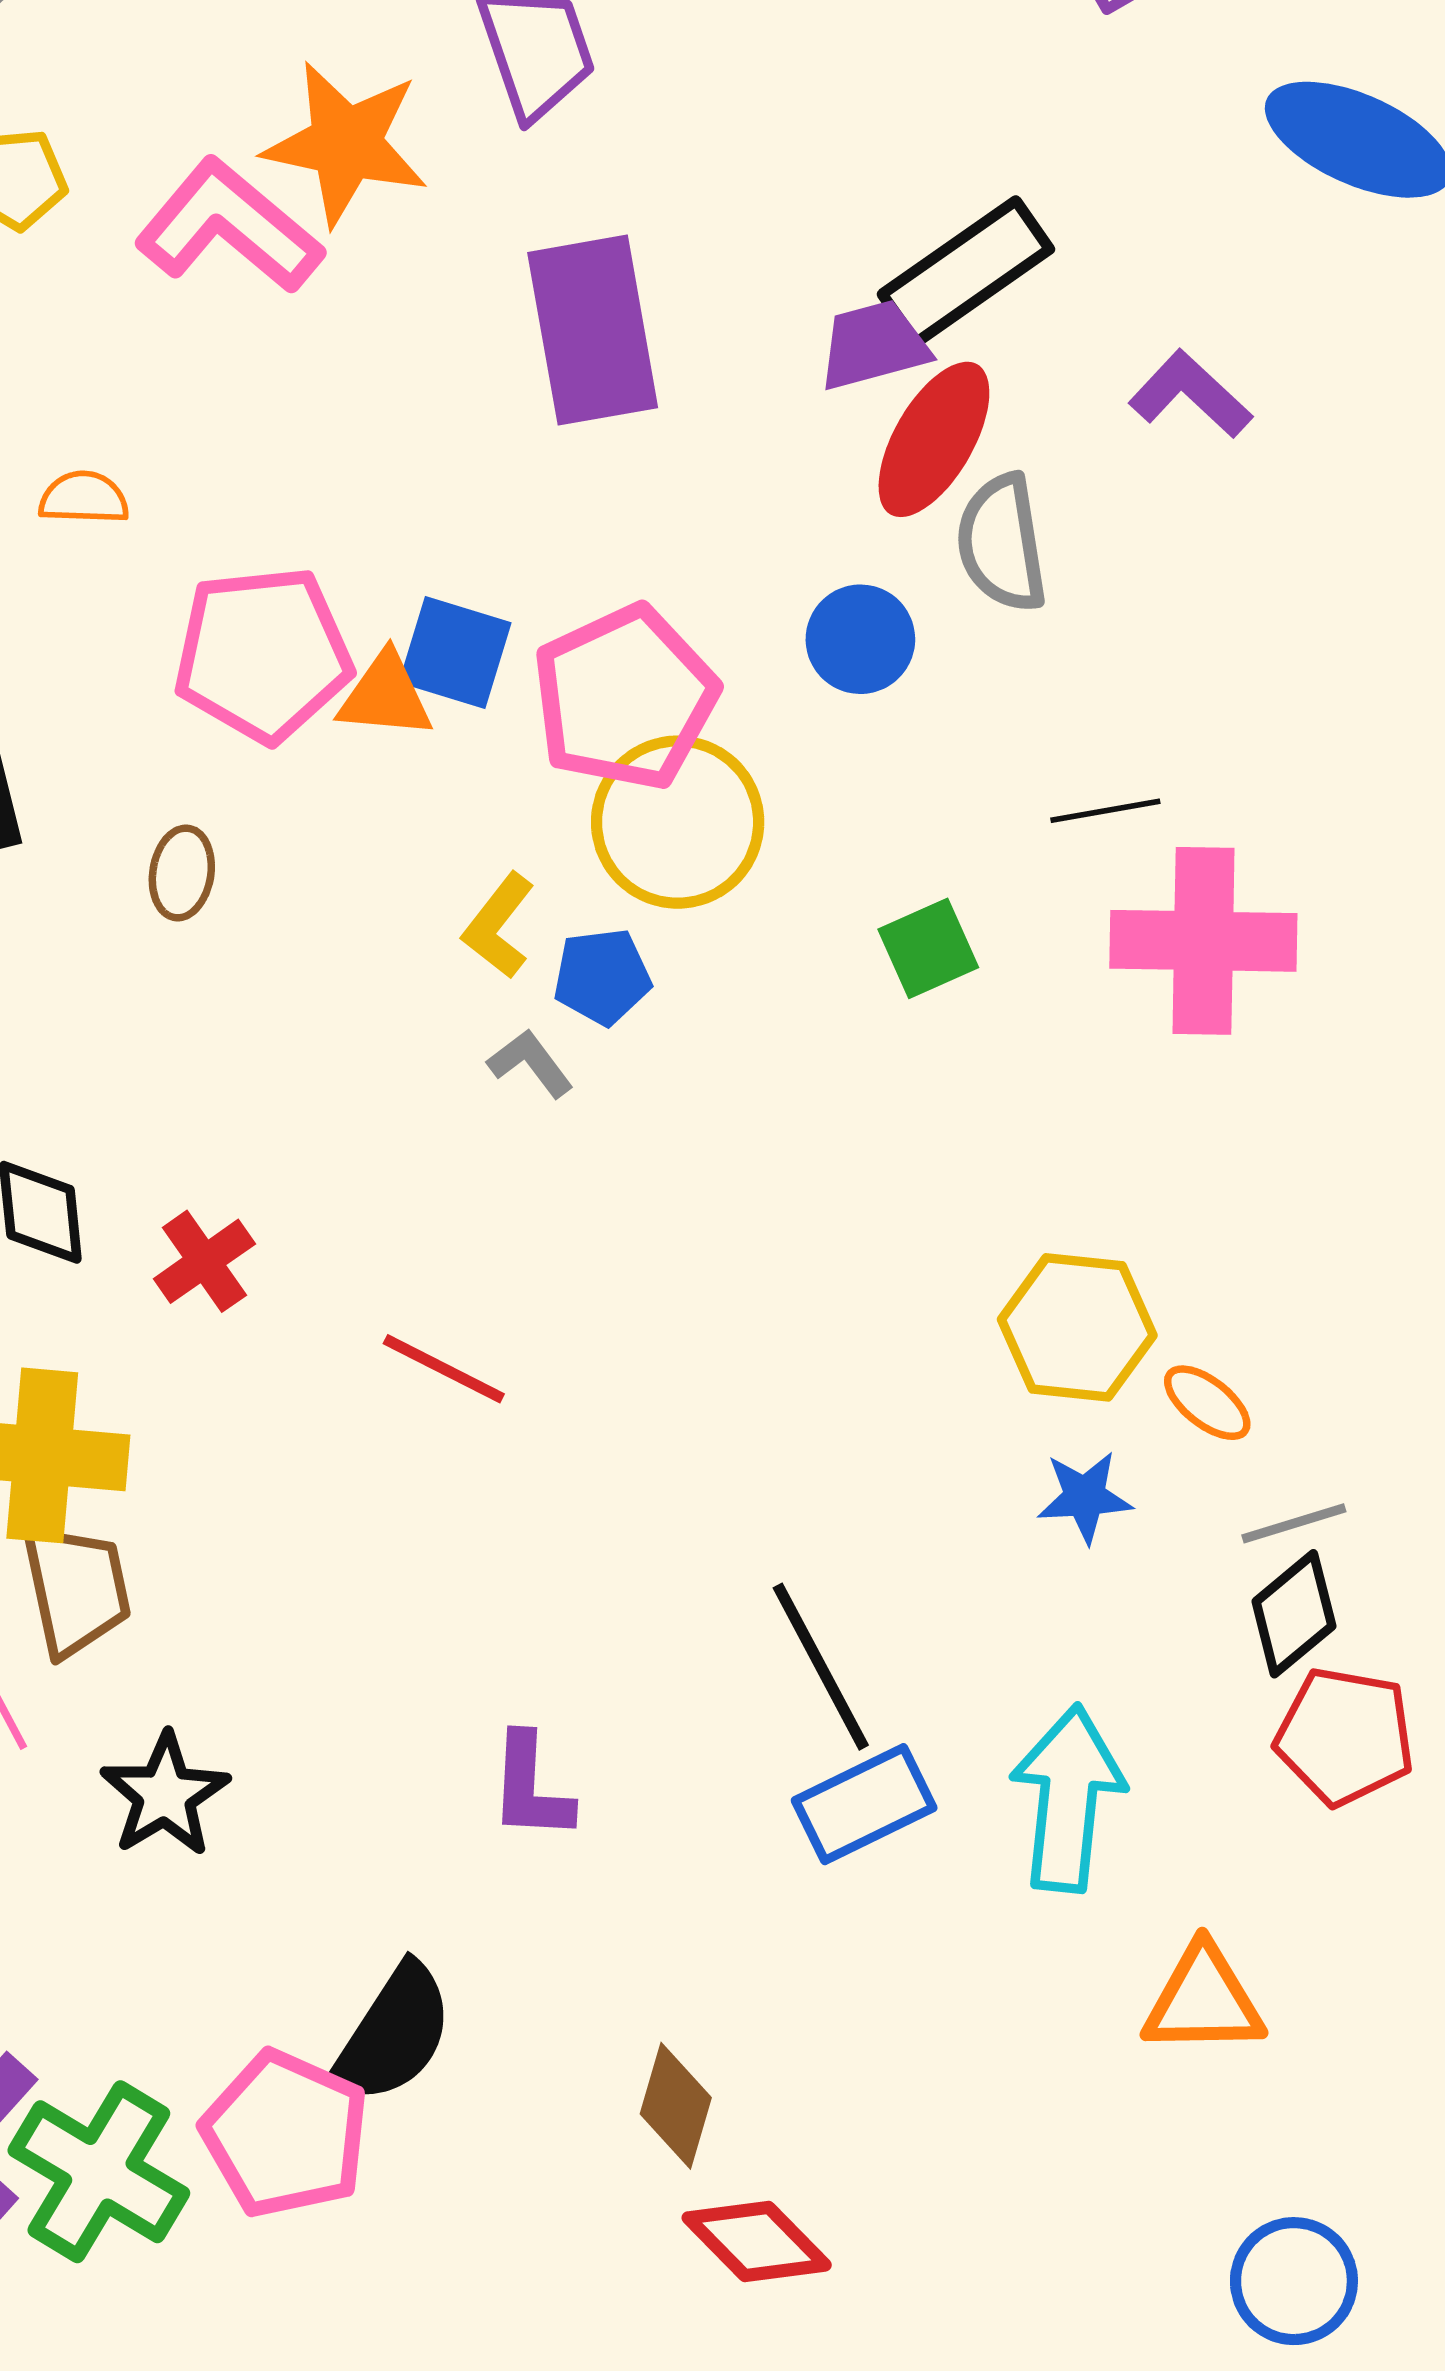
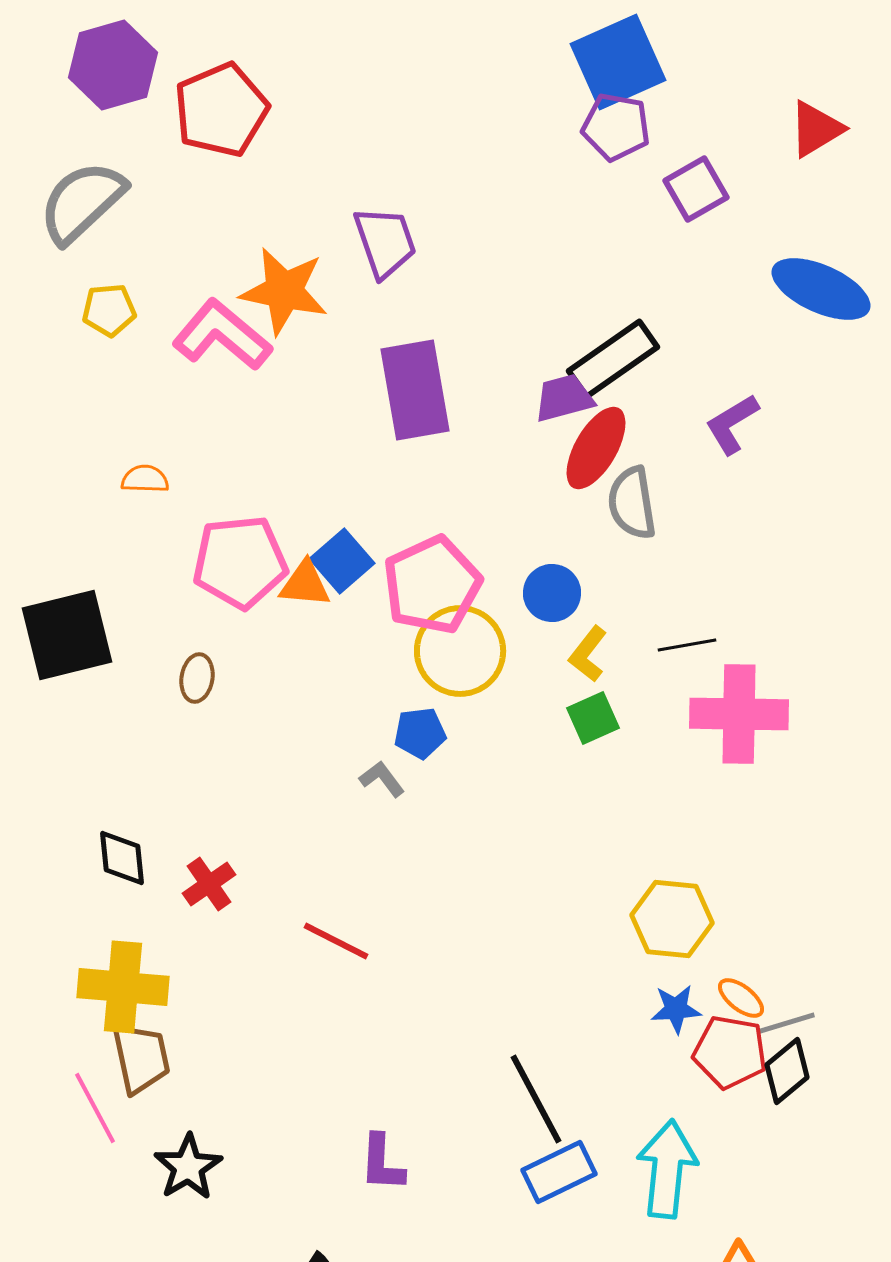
purple L-shape: (1190, 394) -> (732, 424), turned -74
blue circle: (860, 639) -> (552, 593), moved
blue square: (455, 652) -> (342, 561), turned 32
yellow L-shape: (498, 926) -> (588, 654), moved
orange ellipse: (1207, 1403) -> (741, 998), moved
red pentagon: (1345, 1736) -> (730, 1052), moved

